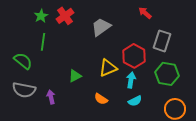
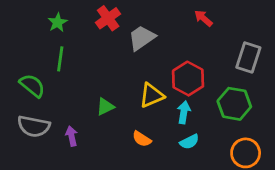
red cross: (65, 16) -> (108, 18), moved
gray rectangle: (162, 41) -> (248, 58), moved

